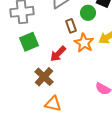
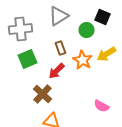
brown rectangle: (71, 26) -> (60, 48), moved

